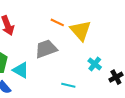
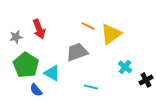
yellow triangle: (80, 31) -> (111, 34), turned 35
cyan line: (68, 85) -> (91, 87), moved

